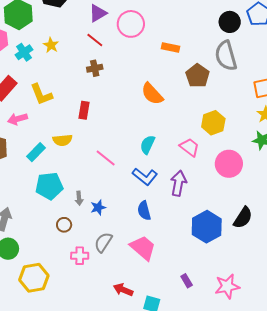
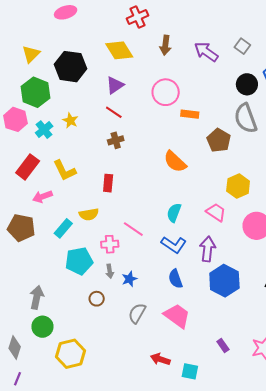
pink circle: (131, 24) -> (166, 92), moved
blue hexagon: (207, 227) -> (224, 281), moved
pink cross: (80, 256) -> (110, 244), moved

